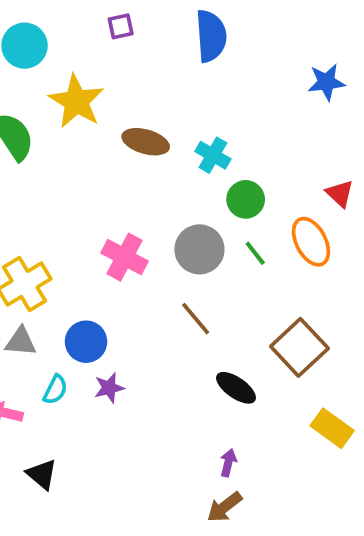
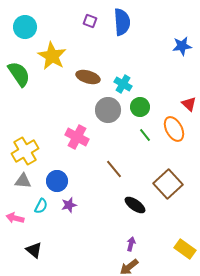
purple square: (121, 26) -> (90, 21), moved, turned 32
gray circle: (199, 249) -> (108, 110), moved
yellow rectangle: (332, 428) -> (185, 249), moved

